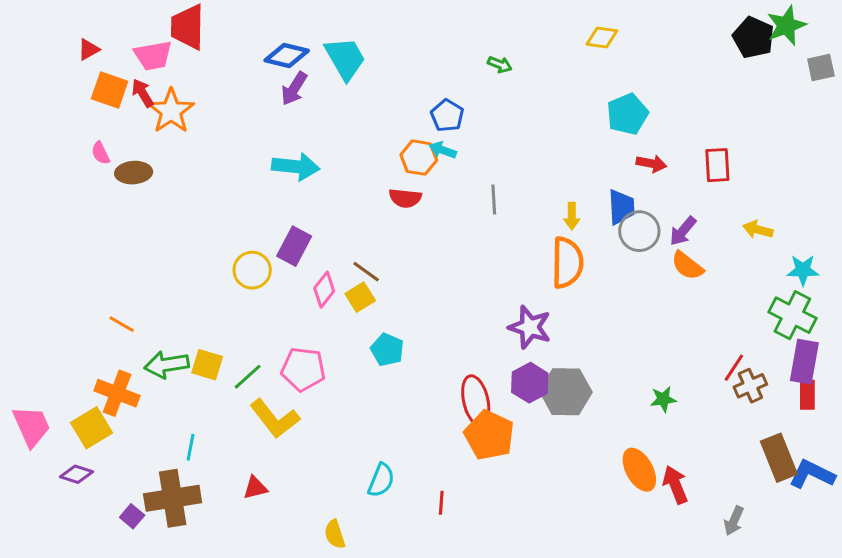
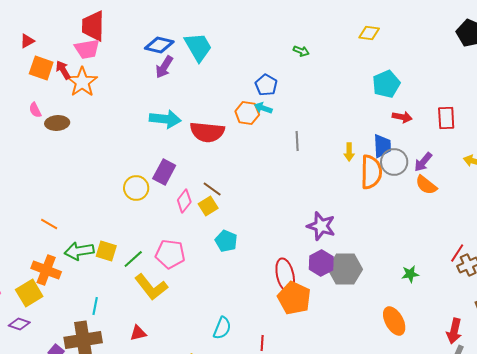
pink trapezoid: (153, 56) -> (87, 49), moved
red semicircle: (405, 198) -> (207, 132), moved, size x1.6
orange semicircle: (567, 263) -> (371, 172), moved
red arrow: (675, 485) -> (454, 331), moved, turned -145

